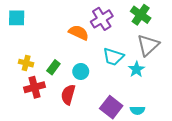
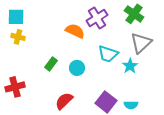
yellow cross: (26, 63) -> (18, 37), moved
red cross: (35, 87) -> (15, 87), moved
red semicircle: (68, 95) -> (64, 101), moved, turned 30

